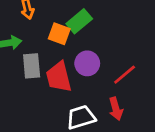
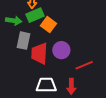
green rectangle: (79, 21) -> (35, 15), moved

